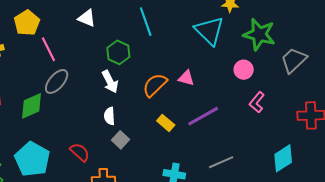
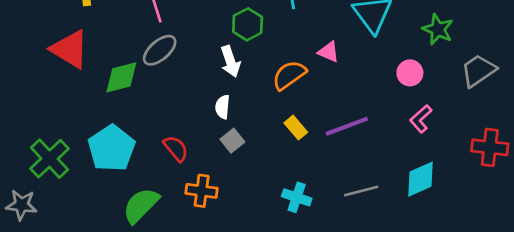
green star: (259, 34) -> (438, 29), size x0.7
pink triangle: (186, 78) -> (329, 52), moved
cyan diamond: (283, 158) -> (421, 179), moved

